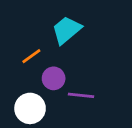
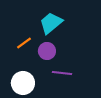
purple circle: (54, 78) -> (47, 51), moved

